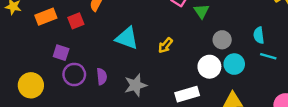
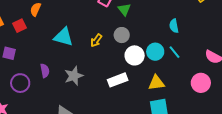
gray circle: (222, 40) -> (122, 35), moved
cyan line: (268, 56) -> (174, 52), moved, turned 40
purple circle: (74, 74) -> (20, 83), moved

